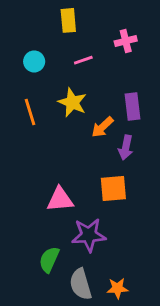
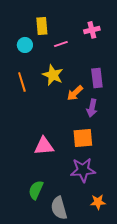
yellow rectangle: (68, 20) -> (42, 26), moved
purple star: (89, 235) -> (83, 170), moved
orange star: (117, 288) -> (98, 202), moved

